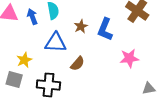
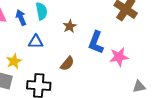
blue L-shape: (105, 29) -> (96, 42), moved
blue triangle: (56, 43) -> (36, 42), moved, size x0.7

